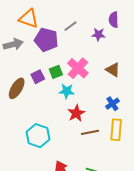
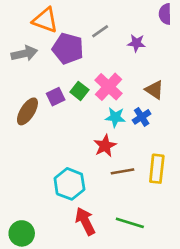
purple semicircle: (114, 20) -> (165, 14), moved
green square: (56, 72) -> (79, 91), turned -32
cyan star: (67, 91) -> (115, 117), moved
blue cross: (112, 104) -> (142, 117), moved
cyan hexagon: (38, 136) -> (69, 184), moved

